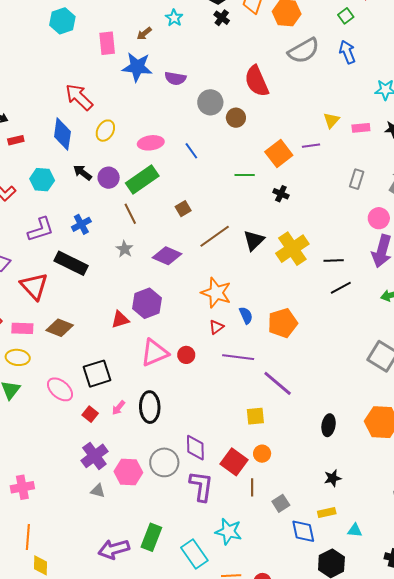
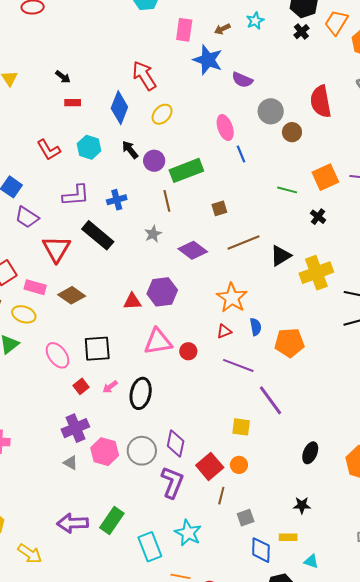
pink ellipse: (151, 143) -> (225, 128), moved, turned 65

